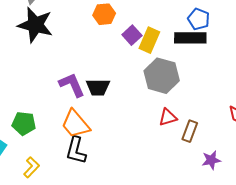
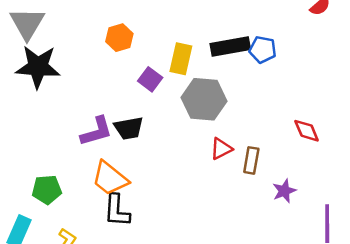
blue pentagon: (199, 19) -> (263, 50), moved
purple square: (132, 35) -> (150, 79), moved
purple L-shape: (72, 85) -> (97, 131), turned 108

